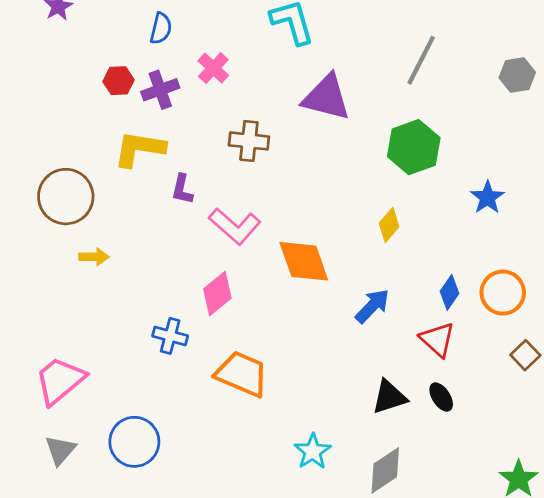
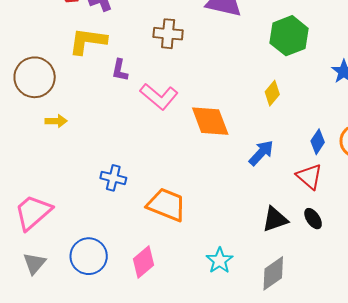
pink diamond: (217, 293) -> (143, 262), moved

